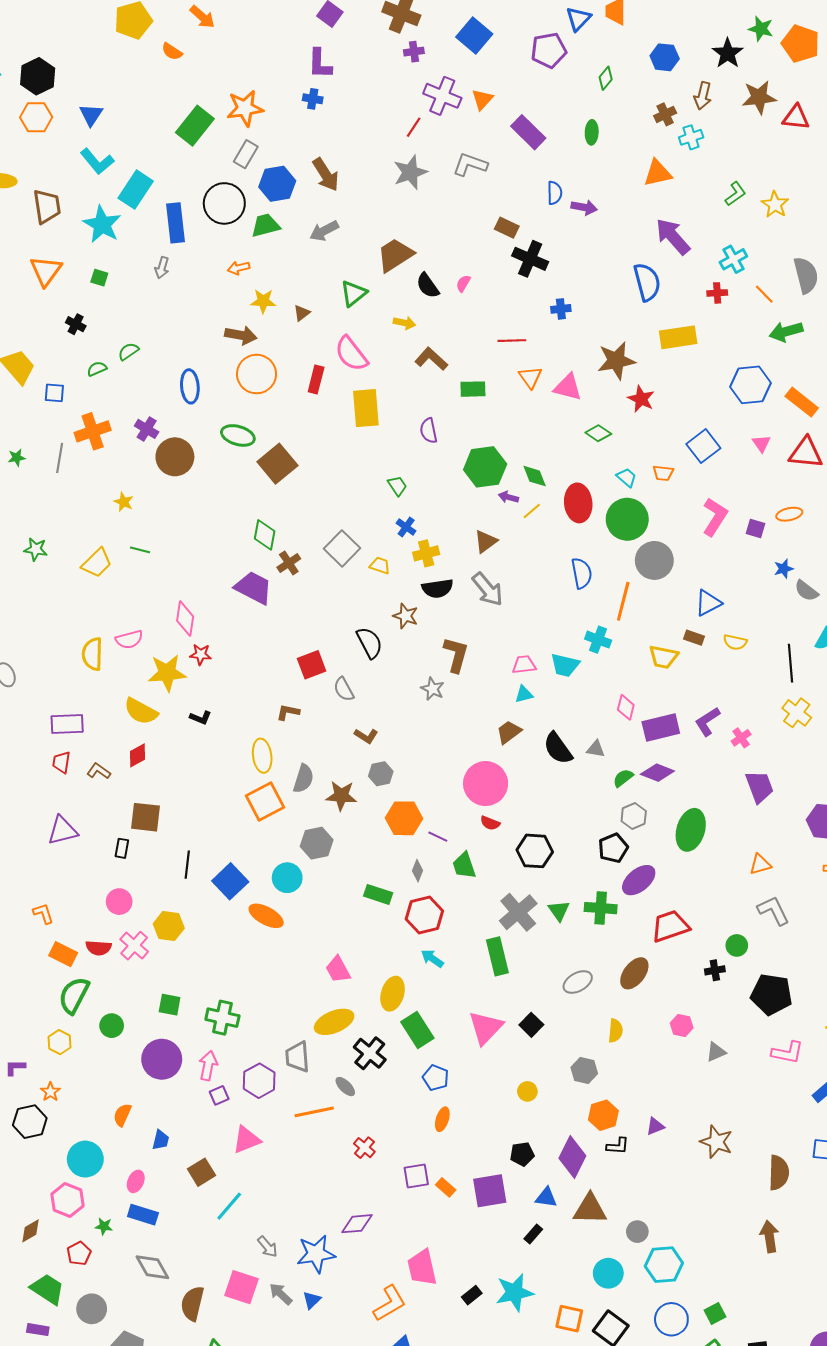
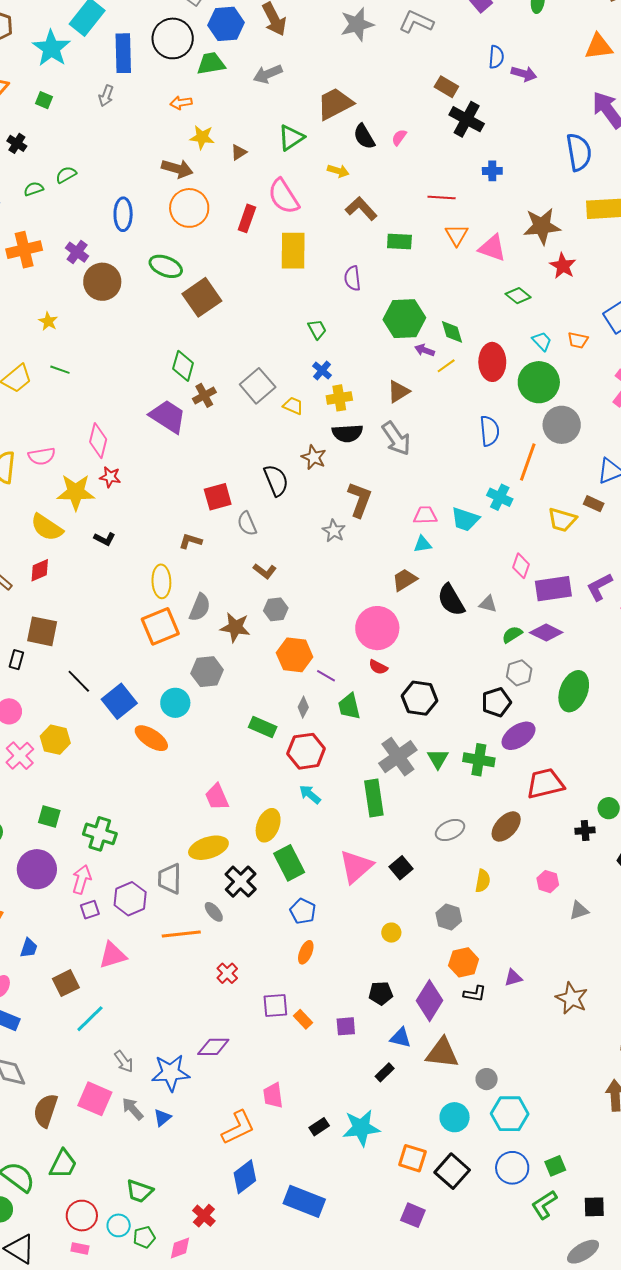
black line: (187, 865) -> (79, 681), turned -56
purple square: (490, 1191) -> (346, 1026), size x0.6
pink trapezoid: (422, 1268) -> (273, 1095), size x0.7

